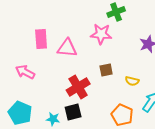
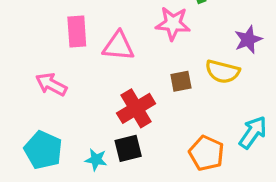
yellow semicircle: (132, 81) -> (223, 72), moved, size x1.5

